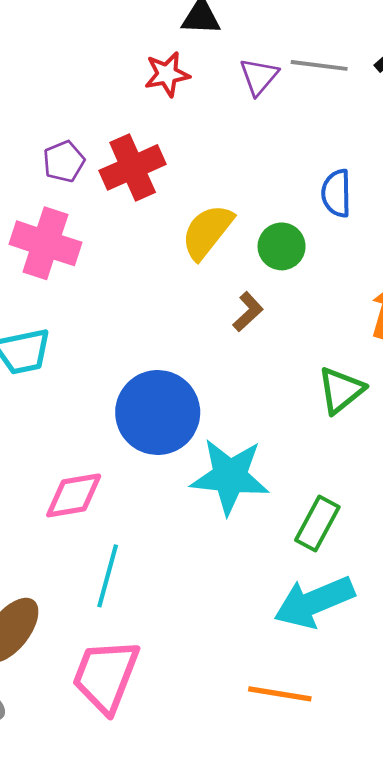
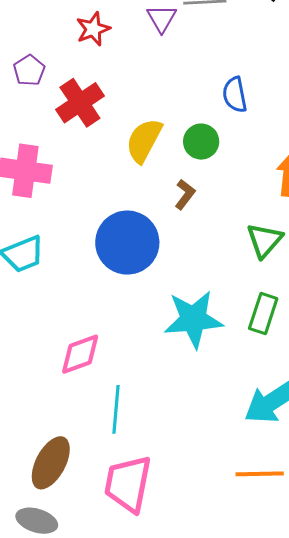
purple pentagon: (64, 161) -> (29, 70), moved
blue circle: (158, 412) -> (127, 243), moved
green rectangle: (317, 524) -> (263, 313), moved

